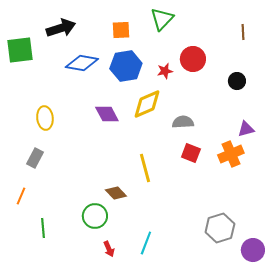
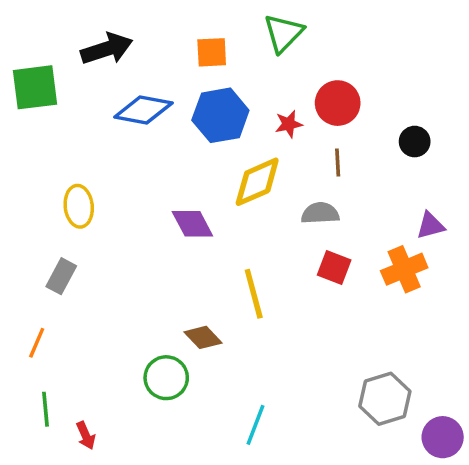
brown line: (243, 32) -> (338, 163), moved
purple diamond: (107, 114) -> (192, 224), moved
green line: (43, 228) -> (45, 409), moved
red arrow: (109, 249) -> (86, 435), moved

